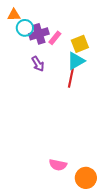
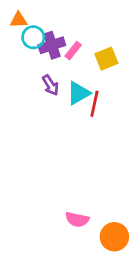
cyan triangle: (76, 61) -> (78, 93), moved

